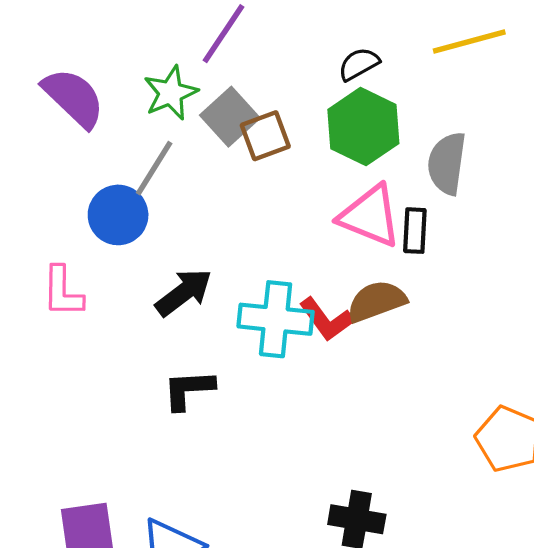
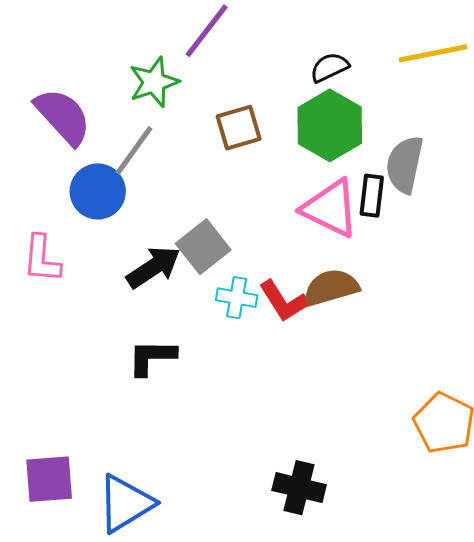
purple semicircle: (74, 98) -> (63, 116), moved
gray square: (230, 117) -> (203, 247), moved
black rectangle: (415, 231) -> (372, 196), moved
cyan cross: (276, 319) -> (237, 298), size x0.6

